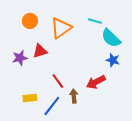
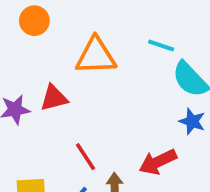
orange circle: (30, 21) -> (34, 21), moved
orange triangle: (61, 28) -> (96, 56), turned 30

